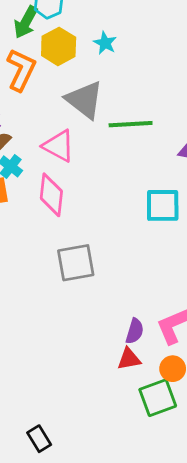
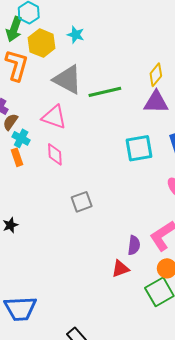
pink diamond: (51, 195) -> (55, 154), size x0.7
gray square: (76, 263) -> (82, 202), size x0.7
red triangle: (129, 359) -> (120, 269), moved

